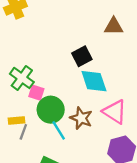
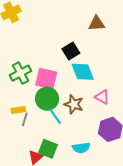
green cross: (22, 78) -> (20, 73), turned 30
pink square: (36, 93) -> (46, 79), moved, size x1.6
pink triangle: (115, 112) -> (102, 97), size x0.7

